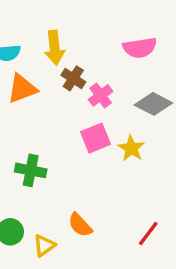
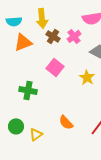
pink cross: (101, 95) -> (74, 36), moved
pink square: (95, 138) -> (55, 67), moved, turned -30
orange semicircle: (80, 225) -> (66, 122), moved

